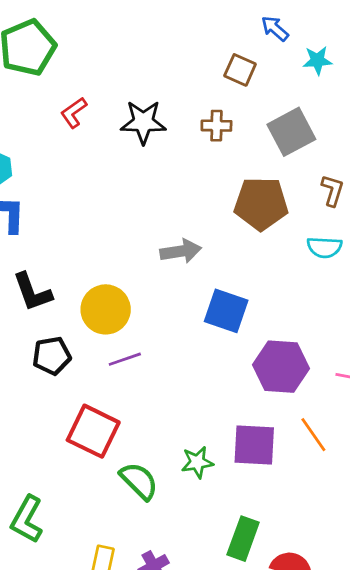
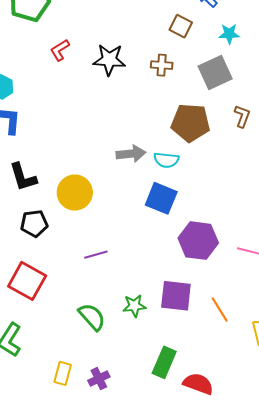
cyan star: (317, 60) -> (229, 34), moved
cyan semicircle: (324, 247) -> (166, 160), moved
purple line: (125, 359) -> (96, 255), moved
red square: (93, 431) -> (27, 281), moved
orange line: (313, 435) -> (220, 310), moved

